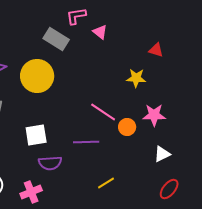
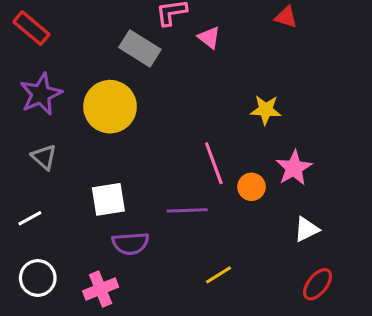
red triangle: (156, 50) -> (286, 17), moved
pink line: (103, 112) -> (214, 163), turned 36
pink star: (154, 115) -> (294, 168), turned -30

